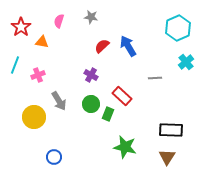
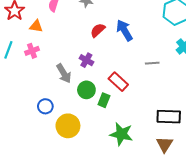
pink cross: (38, 75) -> (32, 51), moved
gray arrow: (59, 101) -> (64, 73), moved
yellow circle: (34, 117) -> (68, 126), moved
blue circle: (54, 157) -> (45, 106), moved

